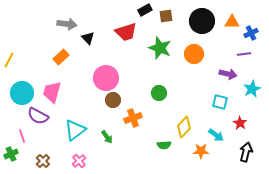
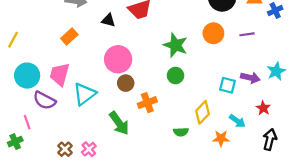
black triangle: (88, 38) -> (108, 20), moved, turned -32
green star: (160, 48) -> (175, 45), moved
purple line: (244, 54) -> (247, 34), moved
purple arrow: (228, 74) -> (250, 78), moved
cyan square: (220, 102) -> (227, 85), moved
cyan triangle: (75, 130) -> (84, 94), moved
green arrow: (107, 137) -> (119, 123), size x1.6
brown cross: (43, 161) -> (65, 149), moved

